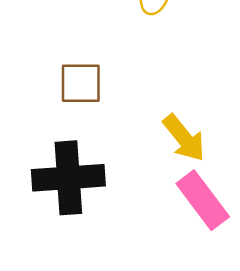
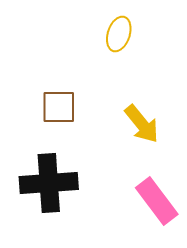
yellow arrow: (184, 138) -> (142, 124), moved

